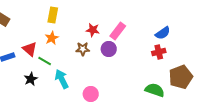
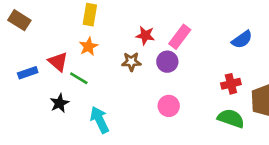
red cross: (159, 52) -> (231, 84), moved
cyan arrow: (62, 79) -> (100, 120), moved
pink circle: (91, 94) -> (169, 106), moved

